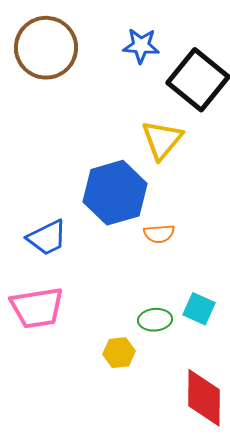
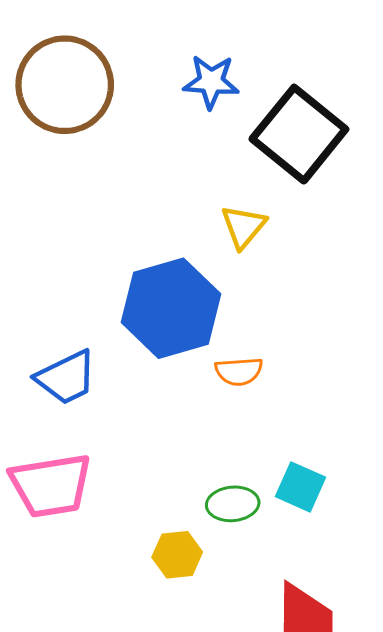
yellow triangle: (162, 140) -> (243, 227), size x0.7

